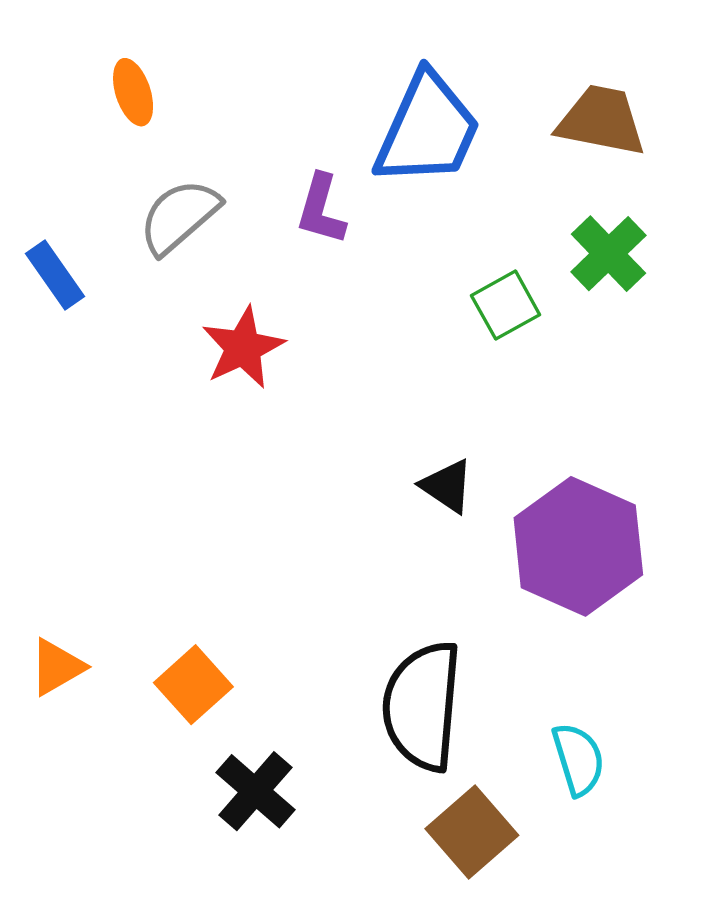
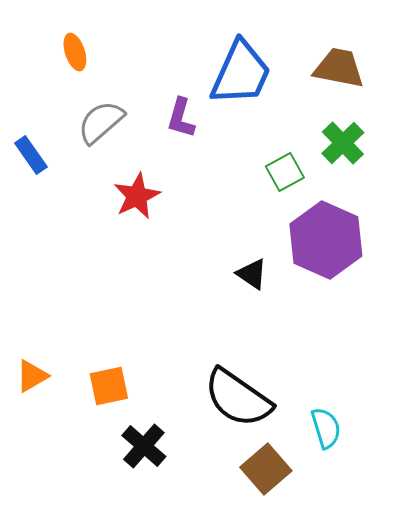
purple hexagon: (578, 546) -> (326, 240), moved
orange square: (193, 685) -> (109, 386), turned 30
black semicircle: (422, 706) -> (238, 398), turned -60

